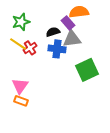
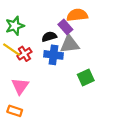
green square: (87, 70) -> (86, 78), size x0.7
pink triangle: (20, 86) -> (20, 86), moved

